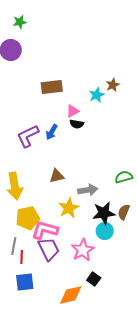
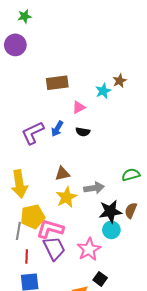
black semicircle: (77, 124) -> (83, 132), moved
yellow star: (69, 208) -> (66, 197), moved
gray line: (14, 246) -> (18, 231), moved

